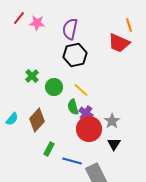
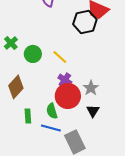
black hexagon: (75, 55) -> (85, 22), moved
green semicircle: (73, 107) -> (52, 111), moved
green rectangle: (49, 149) -> (28, 116), turned -32

